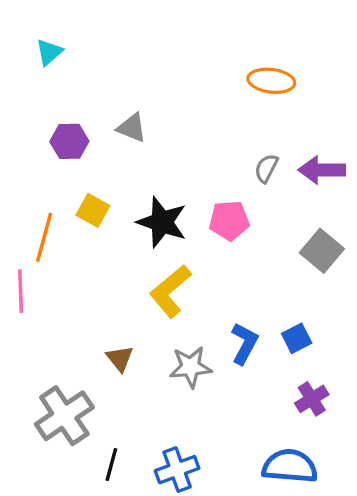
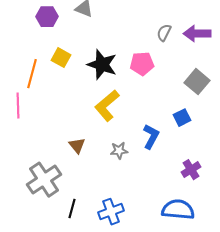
blue square: (297, 338) -> (182, 118), moved
gray star: (191, 367) -> (119, 151), size x0.7

